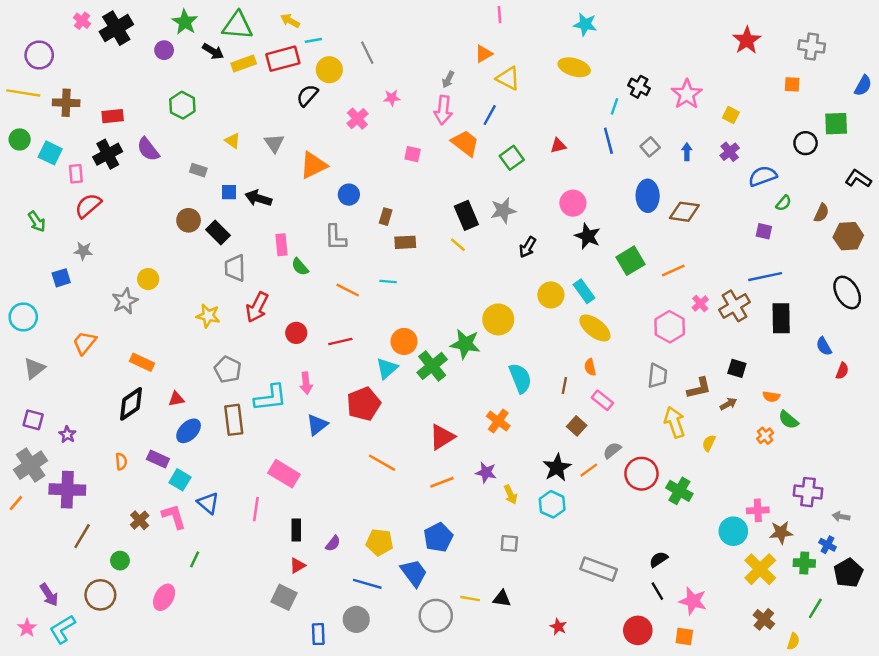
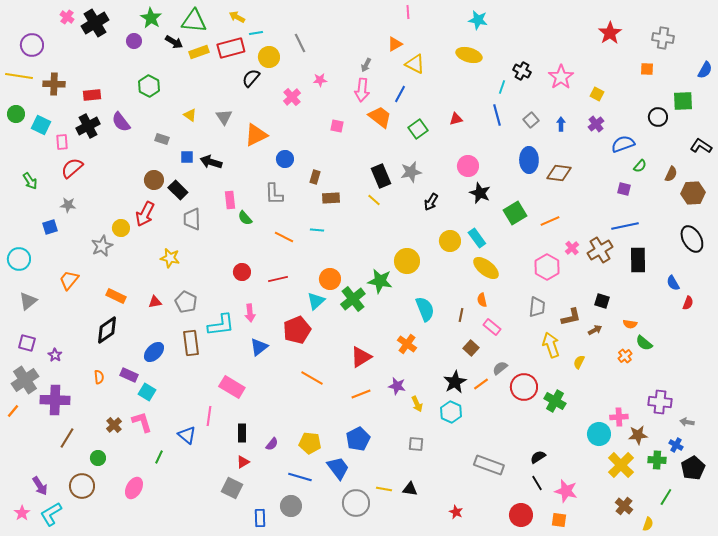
red arrow: (257, 307) -> (145, 214), moved
red triangle: (176, 399) -> (155, 302), moved
blue triangle: (208, 503) -> (187, 435), moved

